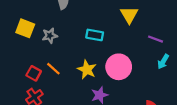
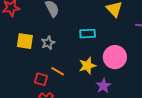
yellow star: (87, 70) -> (87, 66), turned -30

